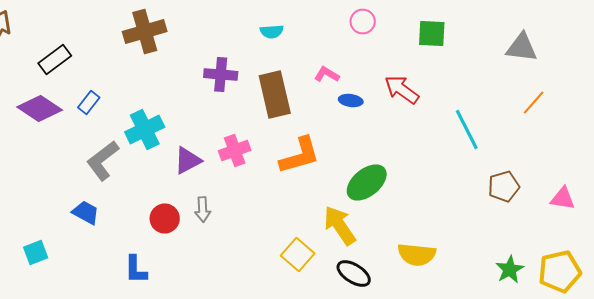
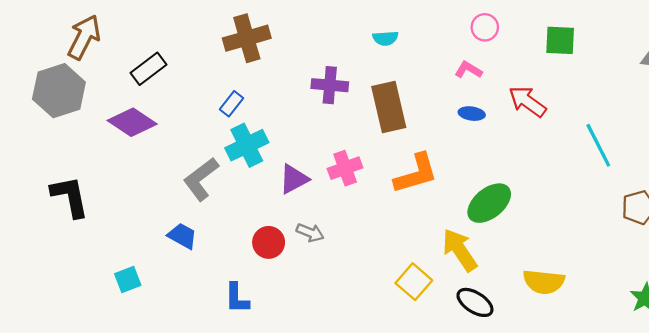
pink L-shape: (327, 74) -> (468, 70), moved
blue rectangle: (89, 102) -> (231, 104), moved
gray arrow: (203, 210) -> (310, 233), turned -65

